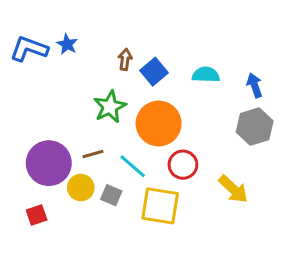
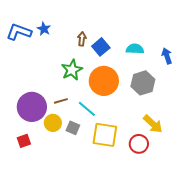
gray hexagon: (255, 127) -> (143, 83), moved
red circle: (183, 165) -> (139, 144), moved

